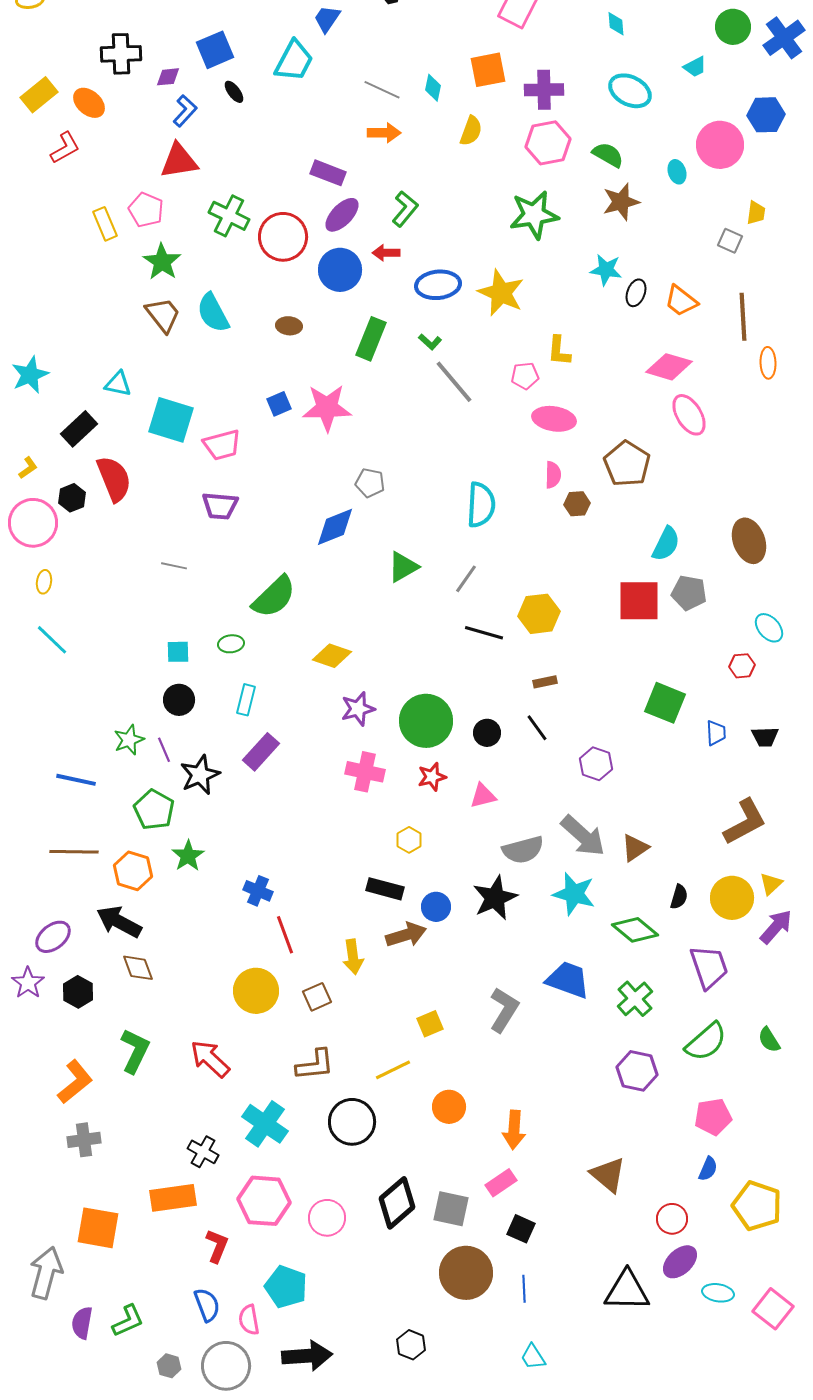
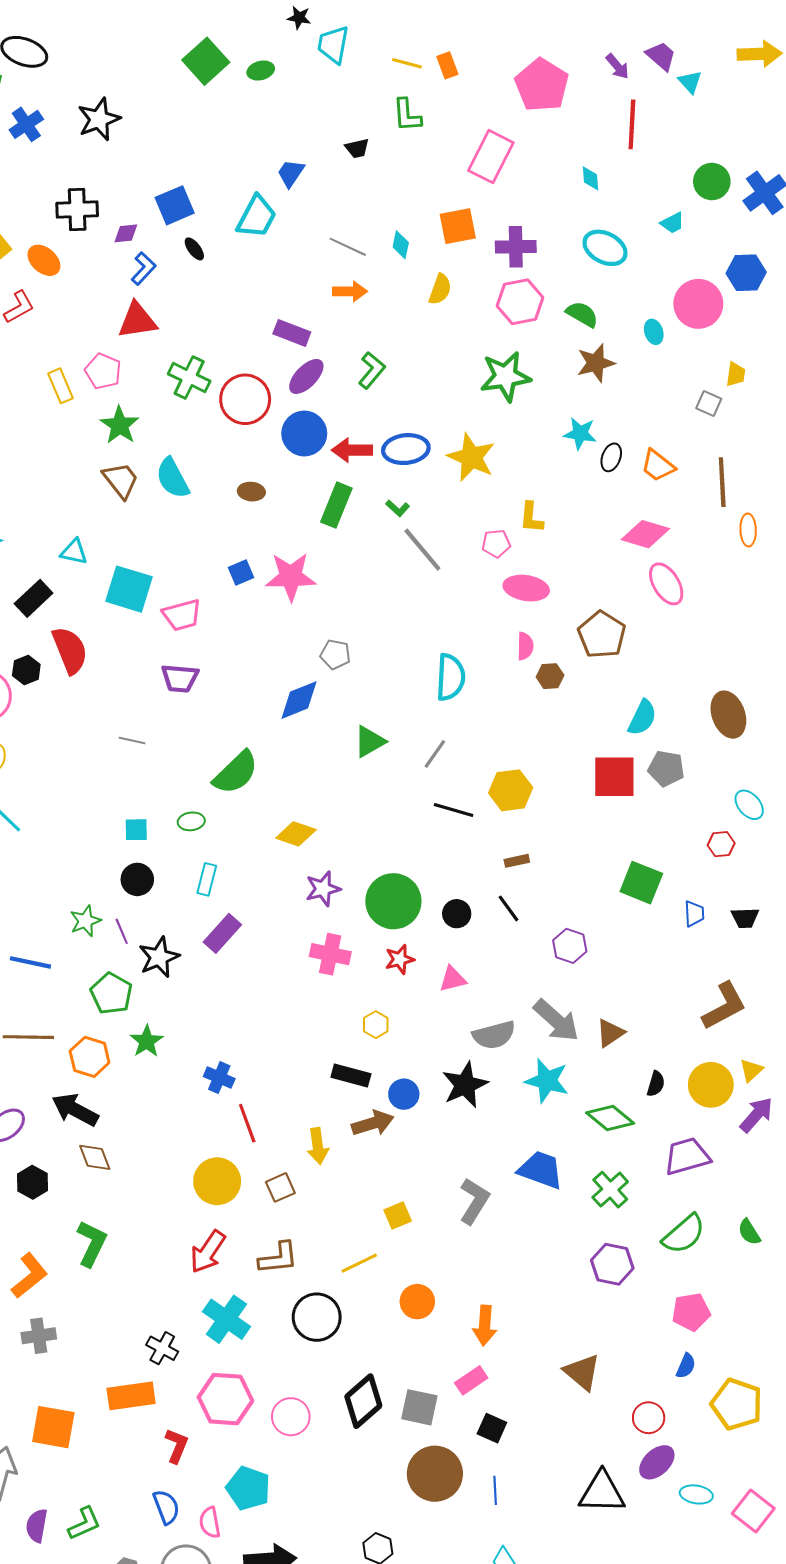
red arrow: (386, 253) -> (352, 450), moved, size x1.4
purple trapezoid: (709, 967) -> (687, 1156), turned -87
red arrow: (210, 1059) -> (208, 1252), moved, turned -99

